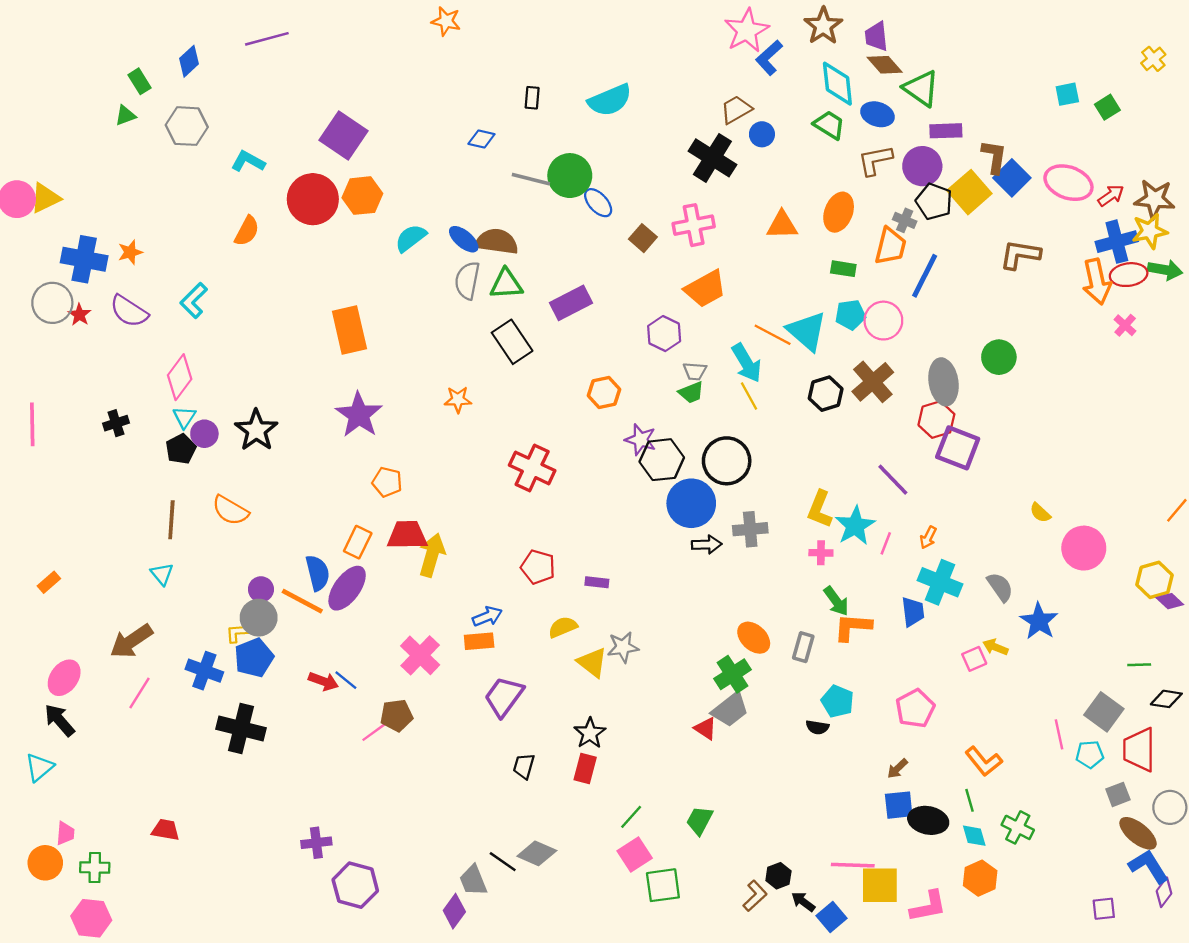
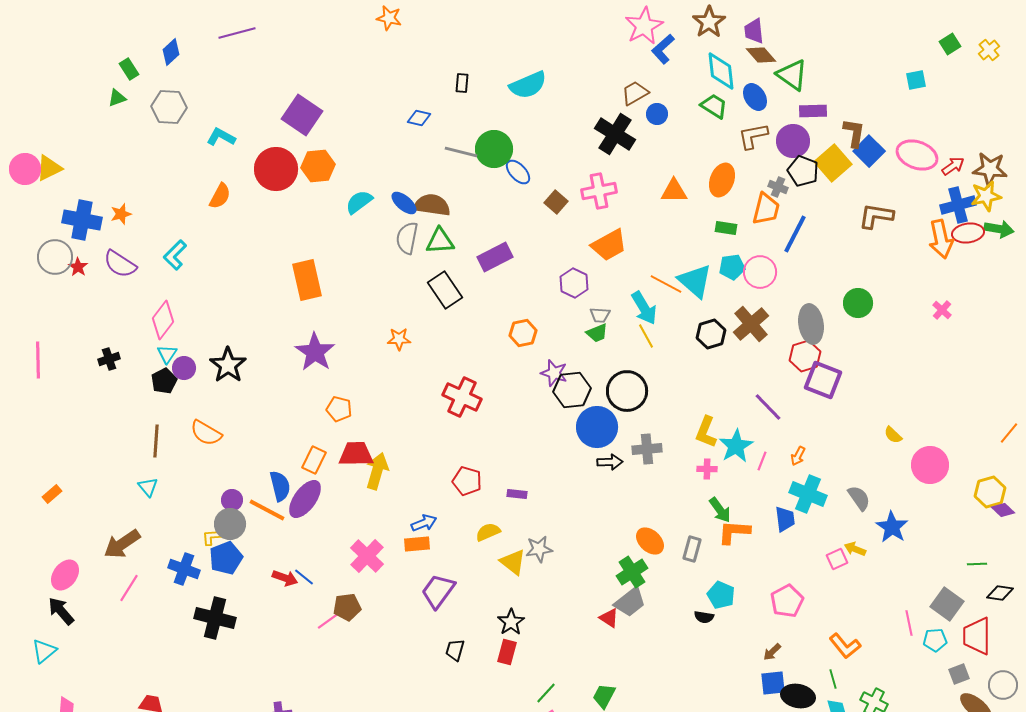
green square: (1107, 107) -> (950, 44), moved
blue ellipse: (877, 114) -> (755, 97), turned 40
pink cross: (1125, 325) -> (942, 310), moved

